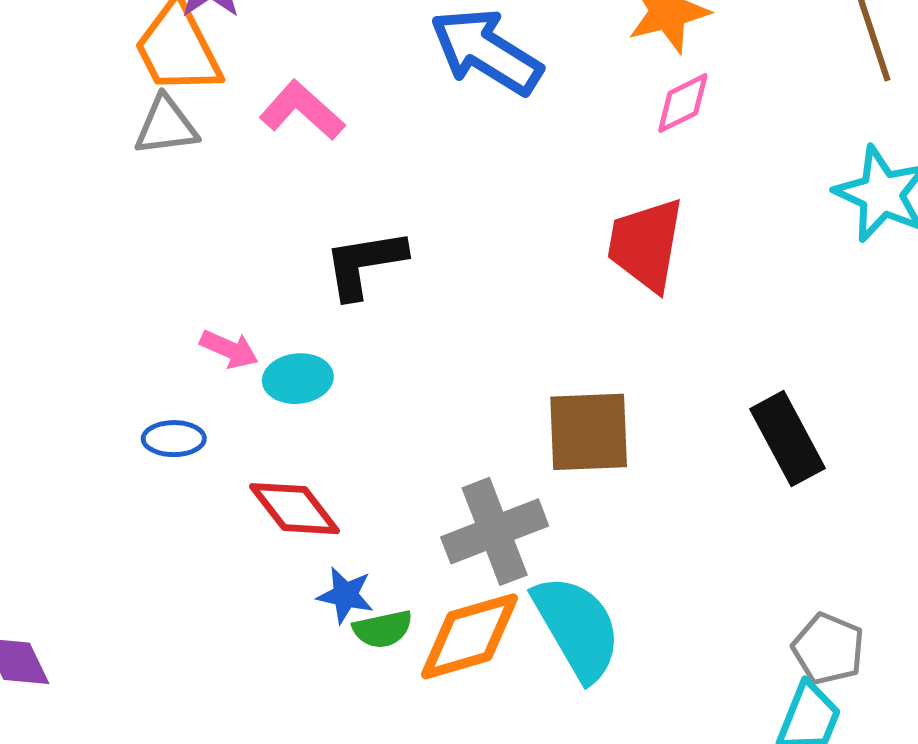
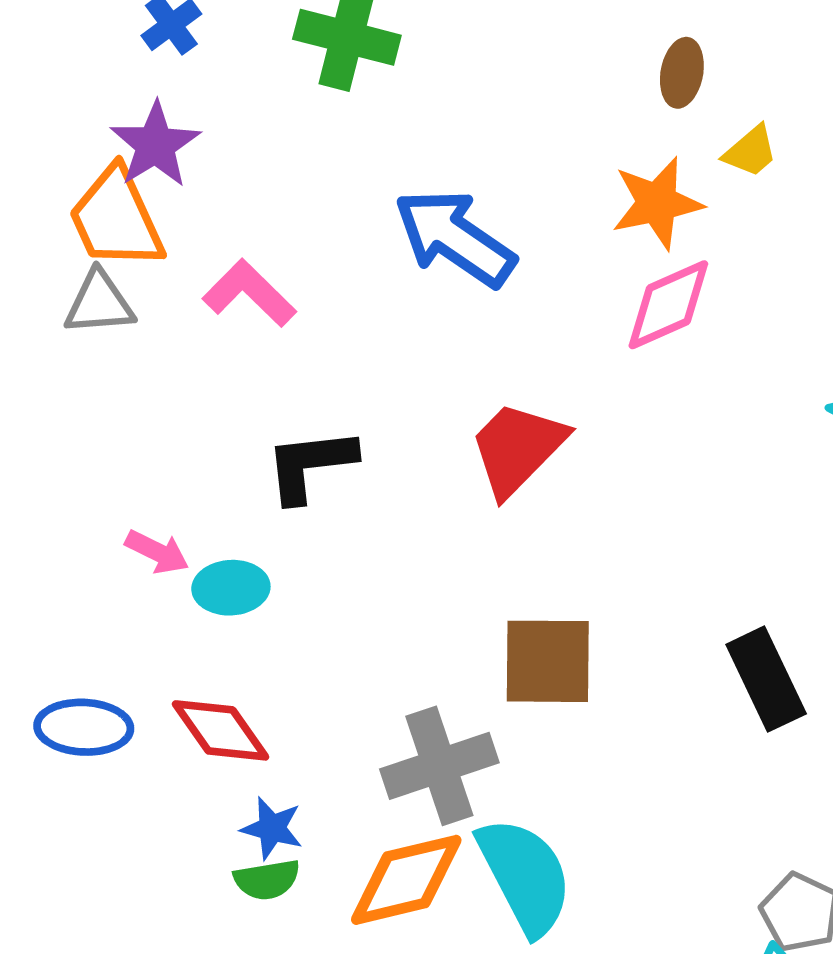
pink diamond: (683, 103) -> (668, 305), size x1.4
red trapezoid: (646, 244) -> (517, 448), moved, turned 32
blue ellipse: (174, 439) -> (84, 727), moved, size x1.4
green semicircle: (383, 629) -> (267, 880), moved

